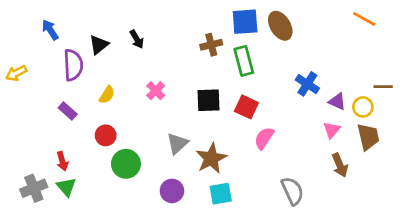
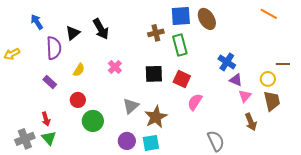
black arrow: (137, 39) -> (101, 29), size x1.5
purple triangle: (337, 102) -> (236, 80), moved
cyan square: (221, 194) -> (151, 143), moved

